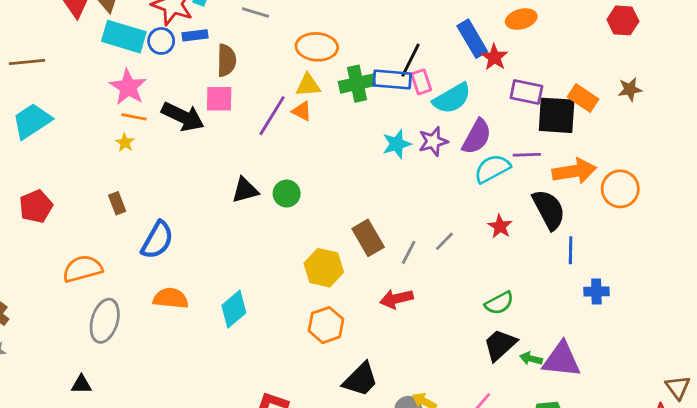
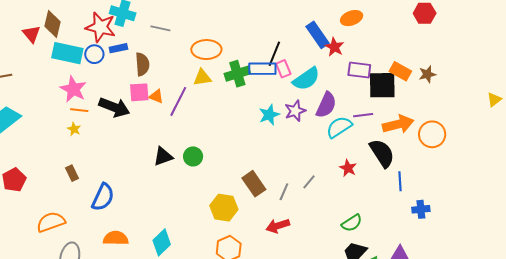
brown star: (630, 89) -> (427, 74), moved
orange triangle: (302, 111) -> (156, 96), moved

